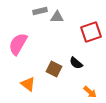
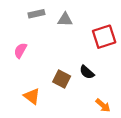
gray rectangle: (40, 11) -> (36, 14), moved
pink semicircle: (18, 44) -> (20, 50), size x0.6

